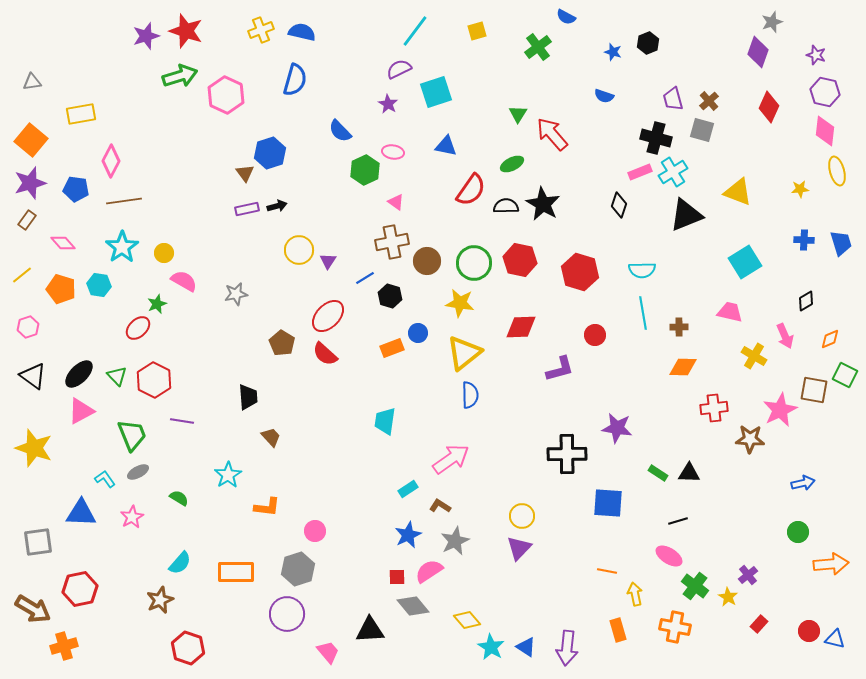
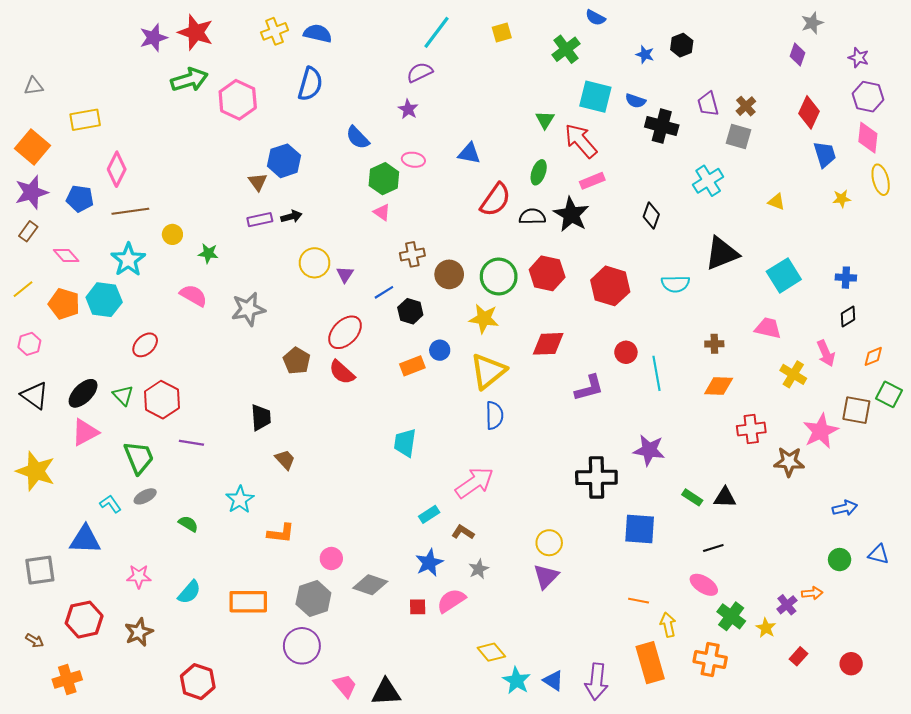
purple diamond: (758, 52) -> (797, 54), size x0.7
cyan square: (436, 92) -> (595, 97), moved, turned 32
black cross: (656, 138) -> (662, 126), moved
green ellipse: (512, 164) -> (539, 172), turned -45
pink rectangle: (640, 172) -> (592, 181), moved
yellow triangle: (738, 192) -> (776, 202), size x0.6
pink triangle: (396, 202) -> (382, 212), moved
black triangle: (686, 215) -> (722, 253), moved
blue cross: (804, 240) -> (846, 278), moved
brown cross: (392, 242) -> (412, 254), size x0.7
blue trapezoid: (841, 243) -> (825, 154), moved
yellow circle: (164, 253) -> (172, 234), moved
cyan hexagon: (99, 285) -> (104, 300), size x1.4
gray star: (236, 294) -> (248, 309), size x1.4
green star: (157, 304) -> (208, 253), moved, turned 30
cyan line: (643, 313) -> (656, 373), moved
pink star: (132, 517) -> (139, 576), moved, turned 30
gray star: (455, 541) -> (479, 569), size x0.7
orange arrow: (831, 564) -> (812, 593), moved, size x0.6
brown star: (160, 600) -> (139, 632), moved
gray diamond: (413, 606) -> (370, 585), moved, turned -32
brown arrow: (33, 609) -> (35, 641), size x0.5
black triangle: (370, 630) -> (386, 692), moved
orange rectangle: (618, 630) -> (650, 663), size x1.6
blue triangle: (835, 639) -> (878, 554), moved

